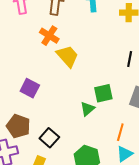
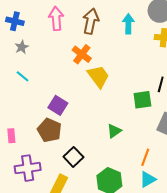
green square: (103, 93) -> (142, 100), moved
brown pentagon: (18, 126) -> (49, 130), moved

